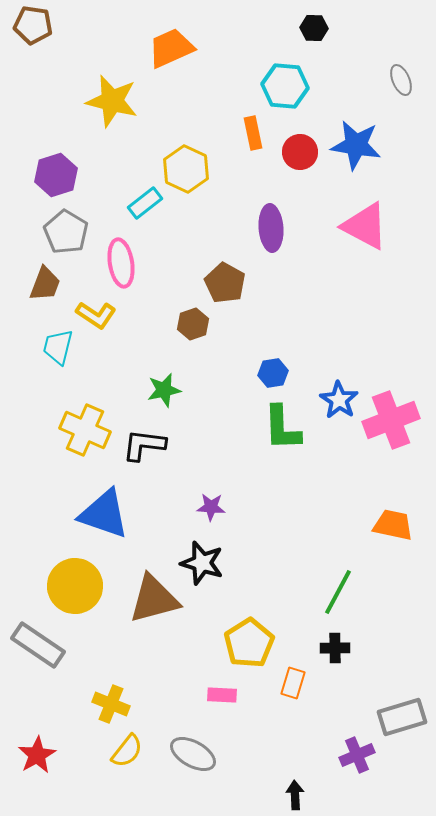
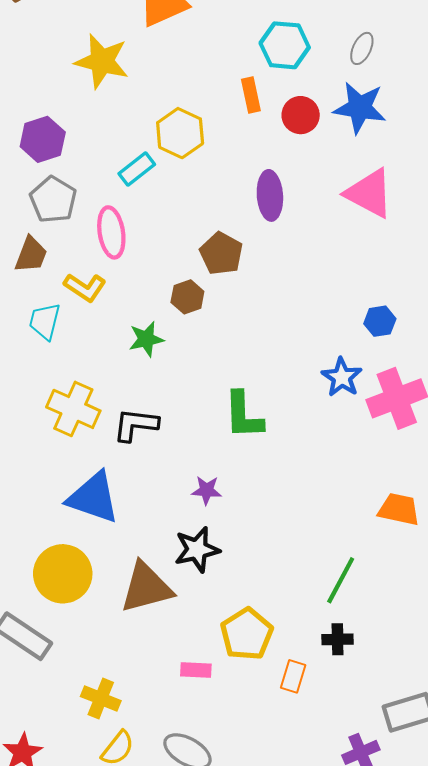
gray ellipse: (401, 80) -> (362, 48), moved, turned 48
blue hexagon: (273, 373) -> (380, 321), moved
green star: (164, 390) -> (146, 339), moved
green L-shape: (282, 428) -> (243, 415), moved
black star: (202, 563) -> (197, 550), turned -30
pink rectangle: (222, 695) -> (196, 670), moved

